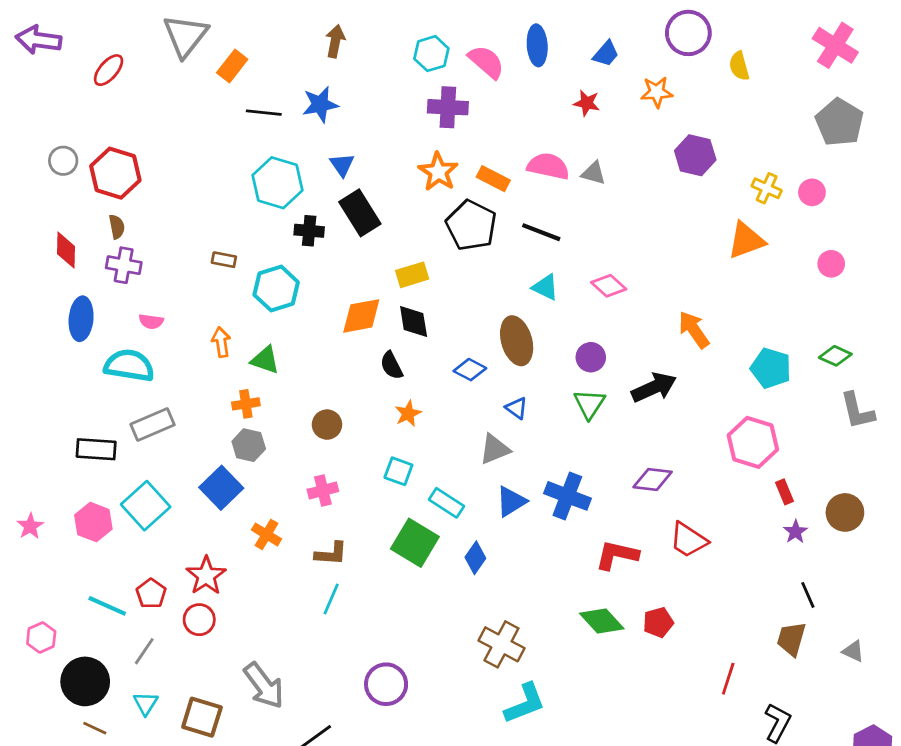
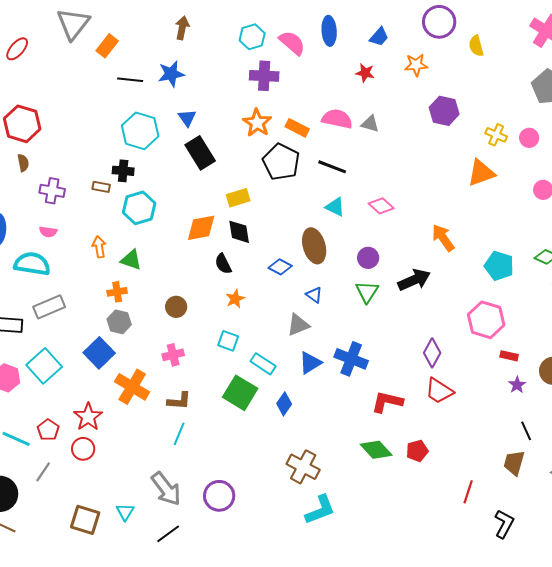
black cross: (309, 231) -> (123, 171), moved
purple cross: (124, 265) -> (52, 191), moved
purple diamond: (653, 479) -> (432, 353), moved, turned -68
red rectangle: (784, 492) -> (509, 356), turned -54
orange cross: (267, 534) -> (132, 387), size x1.6
gray arrow: (264, 686) -> (166, 489), moved
cyan triangle: (146, 703) -> (125, 512), moved

